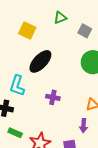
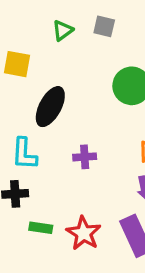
gray square: (85, 31) -> (104, 26), moved

